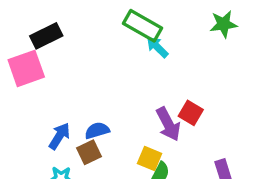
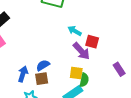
cyan arrow: (157, 47) -> (75, 31), moved
brown square: (89, 152) -> (42, 79), turned 32

